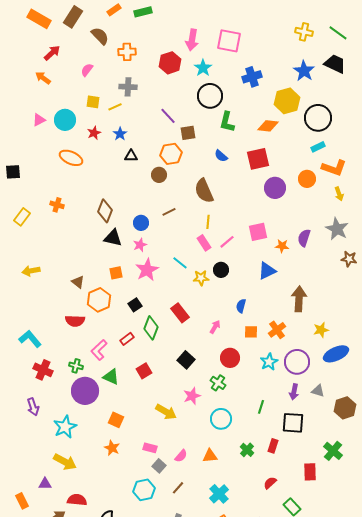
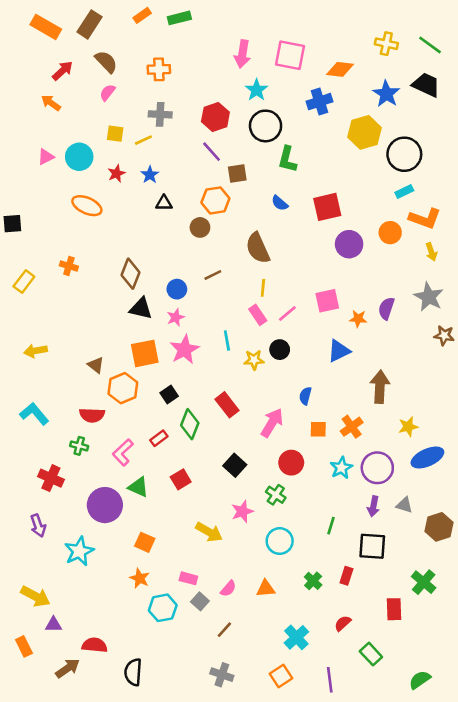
brown semicircle: (100, 36) -> (106, 62), moved
red hexagon: (170, 63) -> (215, 117), moved
orange diamond: (268, 126) -> (340, 69), moved
cyan line: (180, 263) -> (227, 341), turned 42
orange square: (116, 273) -> (145, 353), size x1.6
pink arrow: (215, 327) -> (272, 423), size x1.6
cyan L-shape: (30, 339) -> (34, 414), moved
green cross: (76, 366) -> (79, 446), moved
yellow arrow: (65, 462) -> (35, 596), moved
cyan hexagon: (144, 490) -> (163, 608), moved
cyan cross: (219, 494) -> (296, 637), moved

